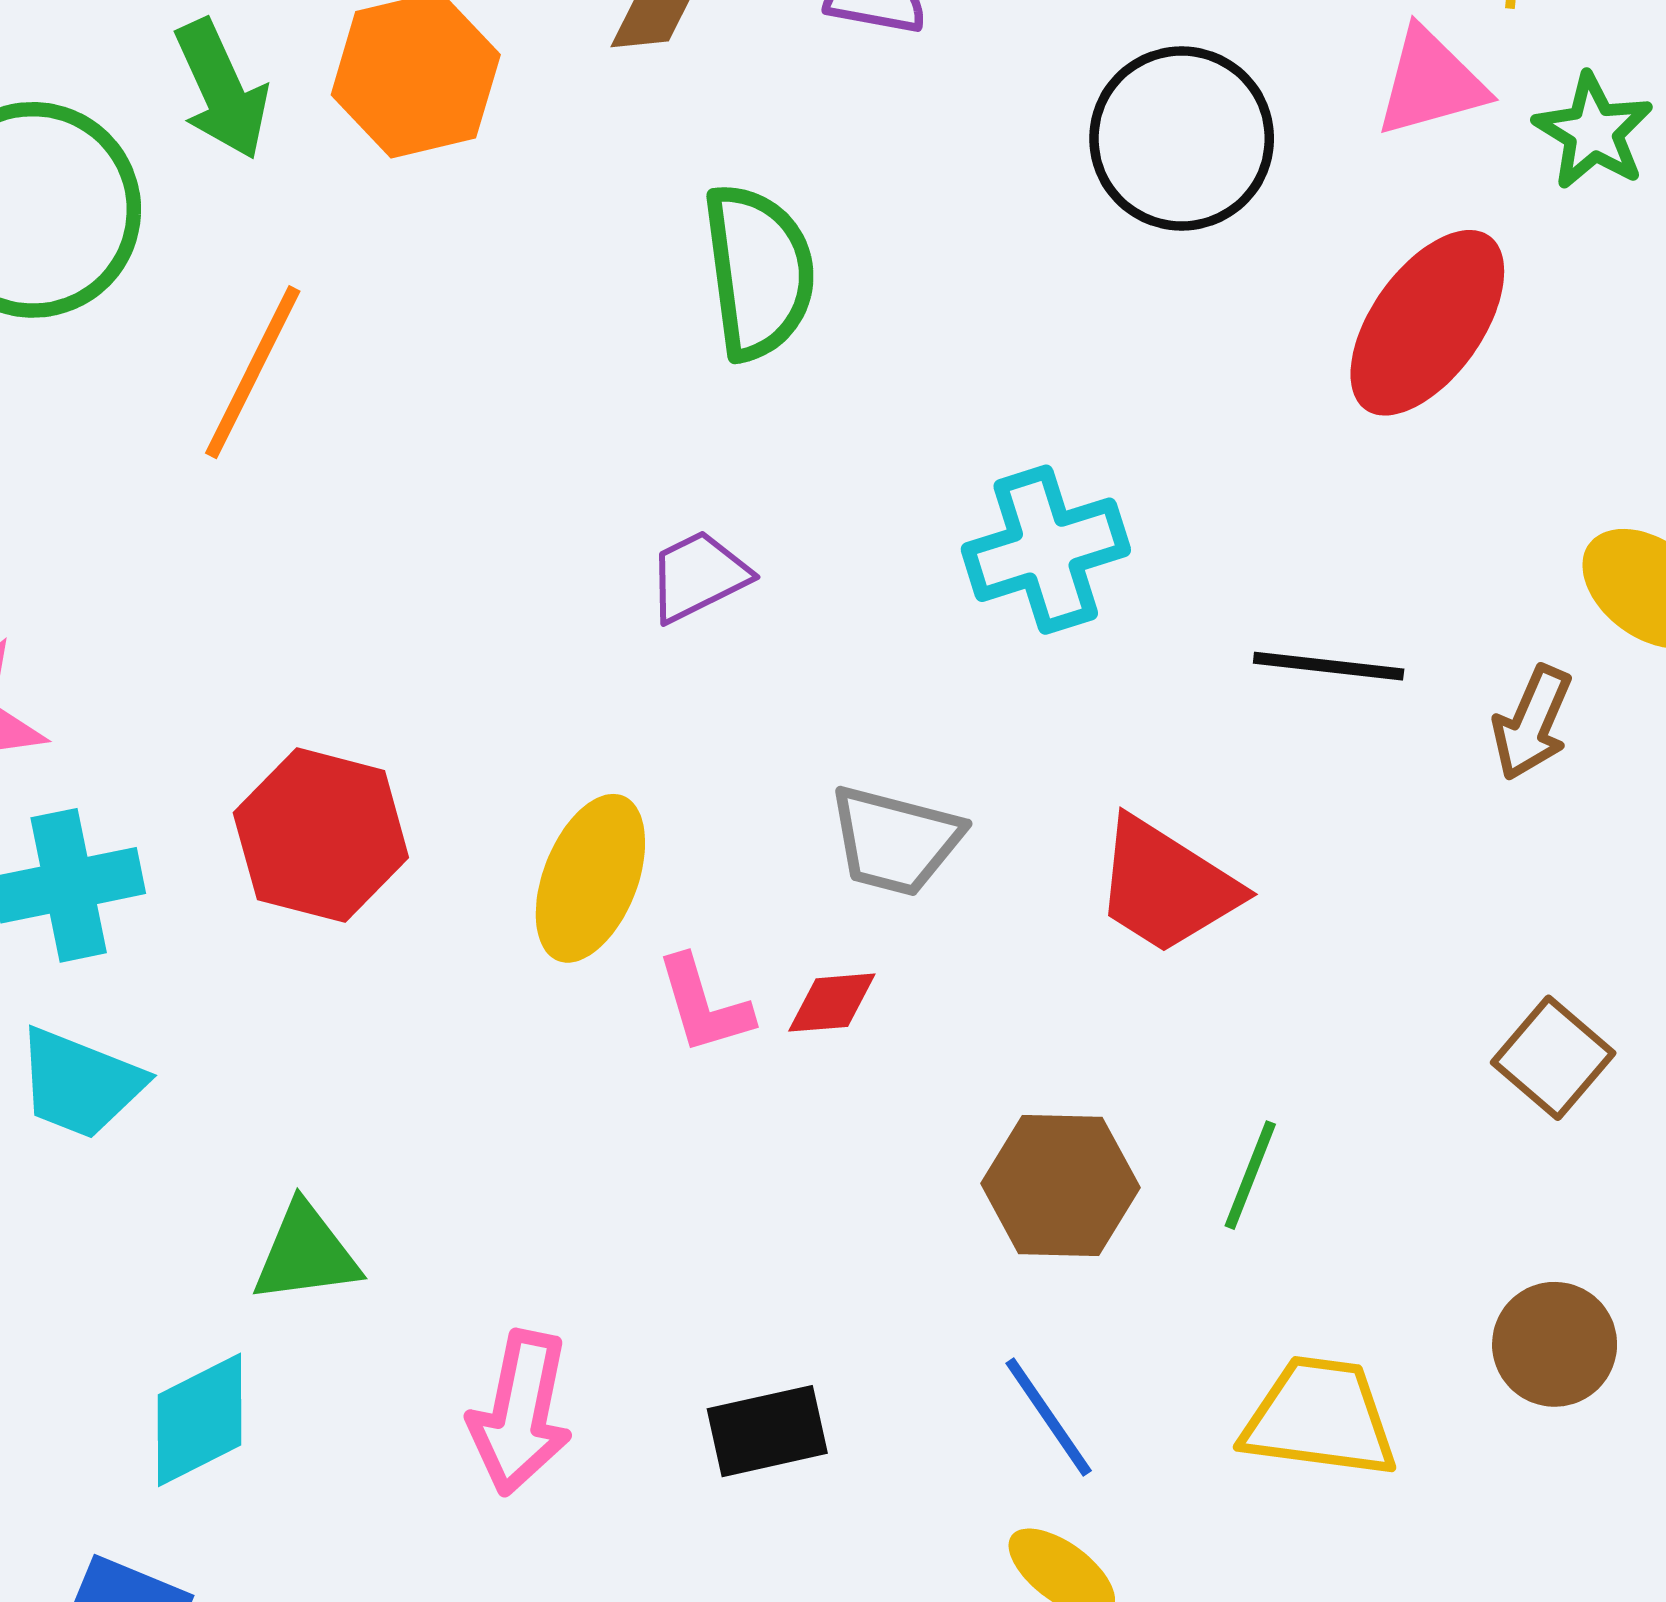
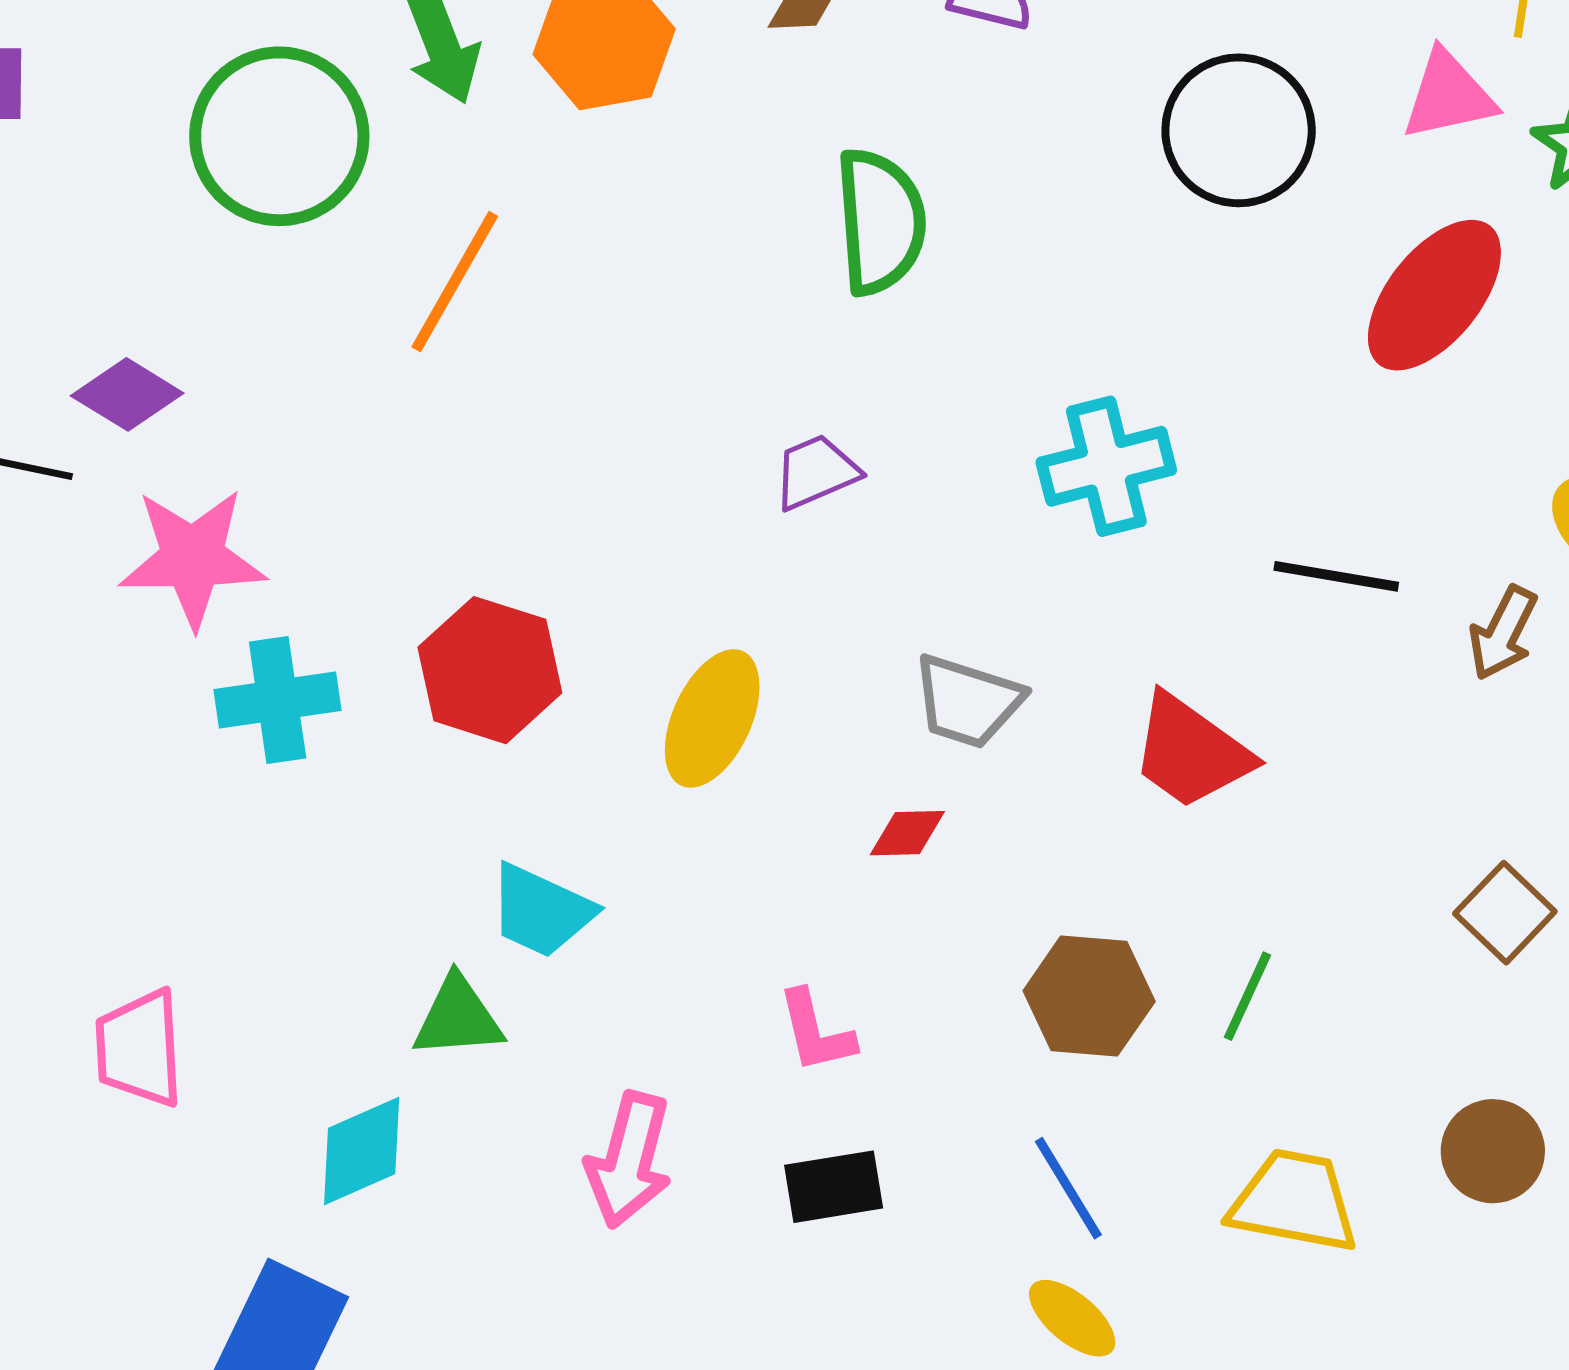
pink L-shape: (704, 1005) -> (816, 1032), moved
cyan trapezoid: (80, 1083) -> (541, 911), moved

